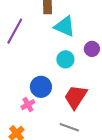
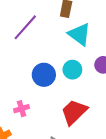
blue circle: (41, 87) -> (44, 75), moved

